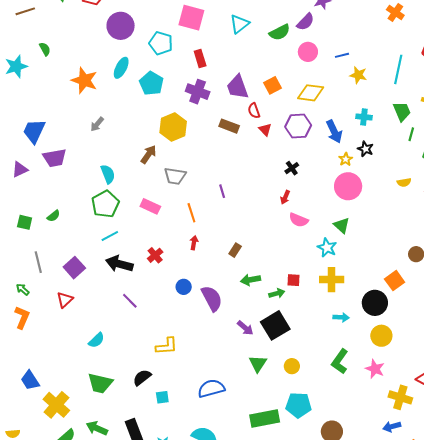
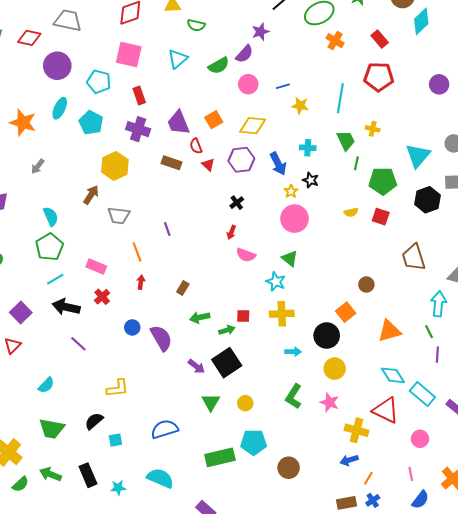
pink rectangle: (150, 206) -> (96, 267), moved

